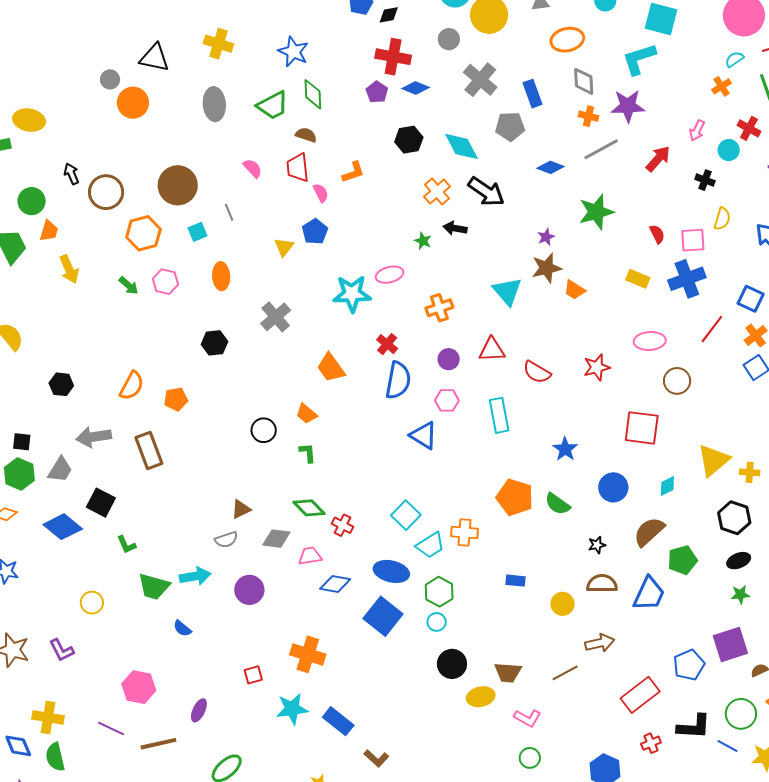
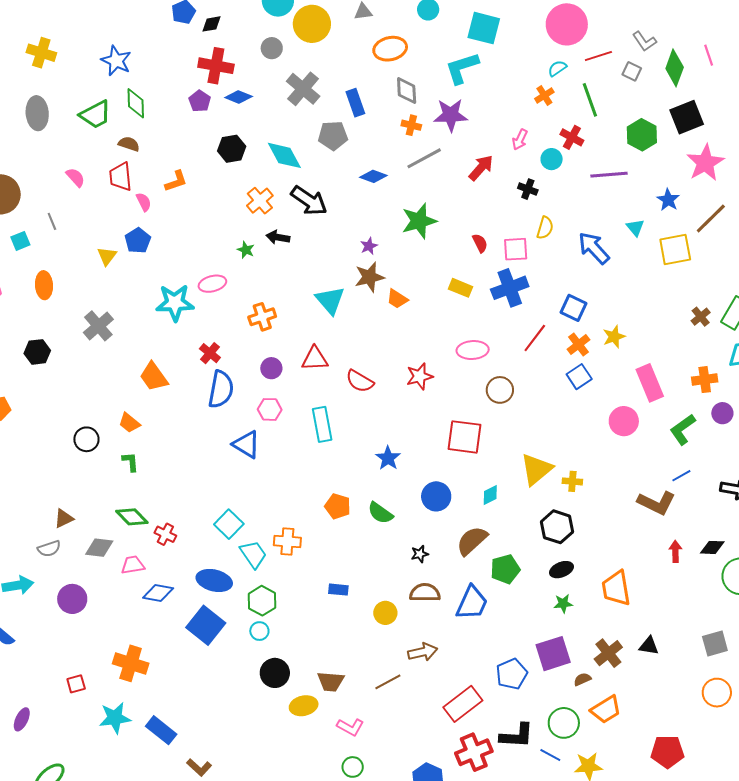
orange pentagon: (515, 497) -> (338, 506), size x0.7
cyan trapezoid: (430, 545) -> (253, 554), turned -92
red cross: (651, 743) -> (474, 752), size x1.8

